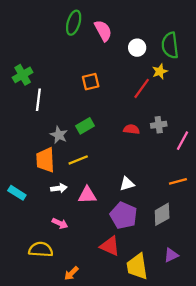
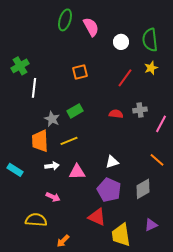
yellow star: (160, 71) -> (151, 68), moved
orange line: (178, 181) -> (157, 160), turned 56

